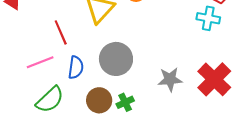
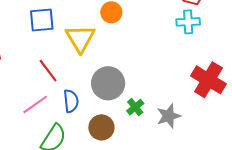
gray star: (170, 79) -> (169, 116), moved
green cross: (125, 102) -> (135, 107), moved

